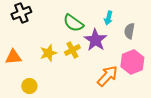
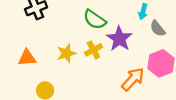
cyan arrow: (108, 18) -> (143, 12), moved
gray semicircle: (129, 31) -> (158, 29), turned -49

